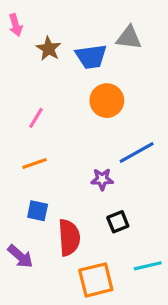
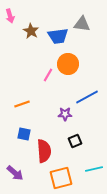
pink line: (36, 118) -> (48, 75), moved
purple arrow: (20, 256) -> (15, 173), moved

